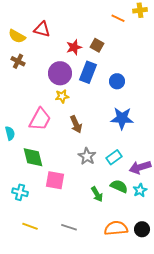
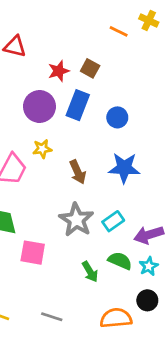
yellow cross: (140, 10) -> (149, 20), turned 32
yellow star: (62, 96) -> (42, 149), moved
brown arrow: (76, 124) -> (78, 172), moved
gray star: (87, 156) -> (76, 220), size x1.4
black circle: (142, 229) -> (147, 300), moved

